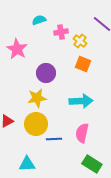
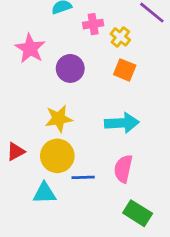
purple circle: (46, 73) -> (70, 68), moved
cyan triangle: (27, 164) -> (44, 193), moved

